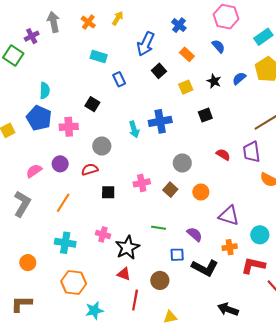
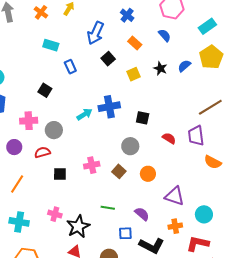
black square: (205, 115) -> (143, 118), moved, turned 32
pink cross: (69, 127) -> (29, 121), moved
cyan arrow: (134, 129) -> (84, 114), turned -105

